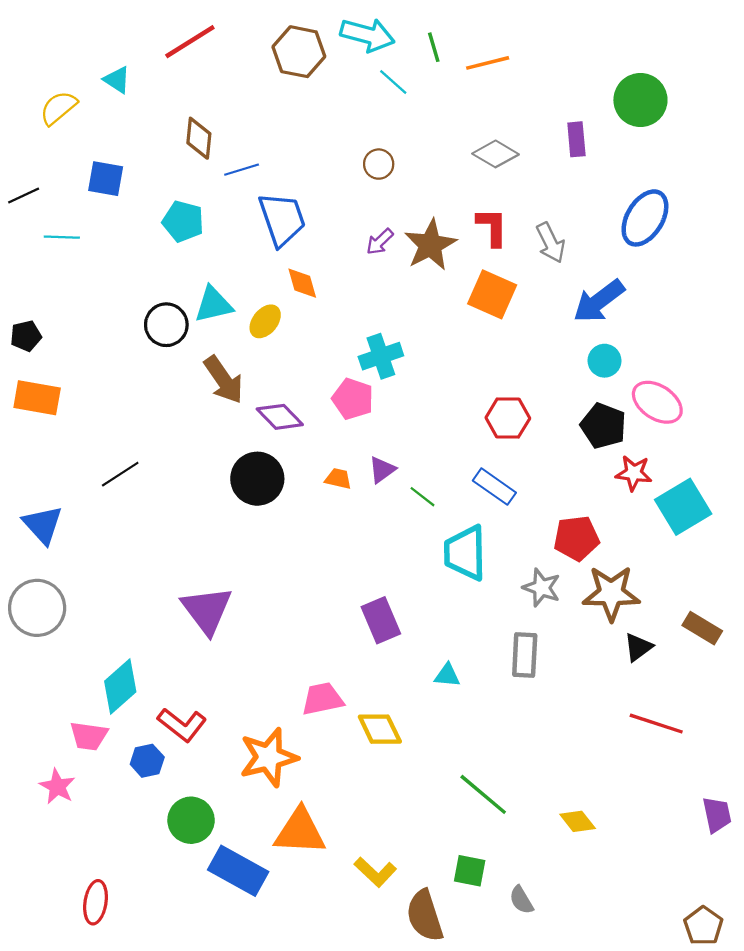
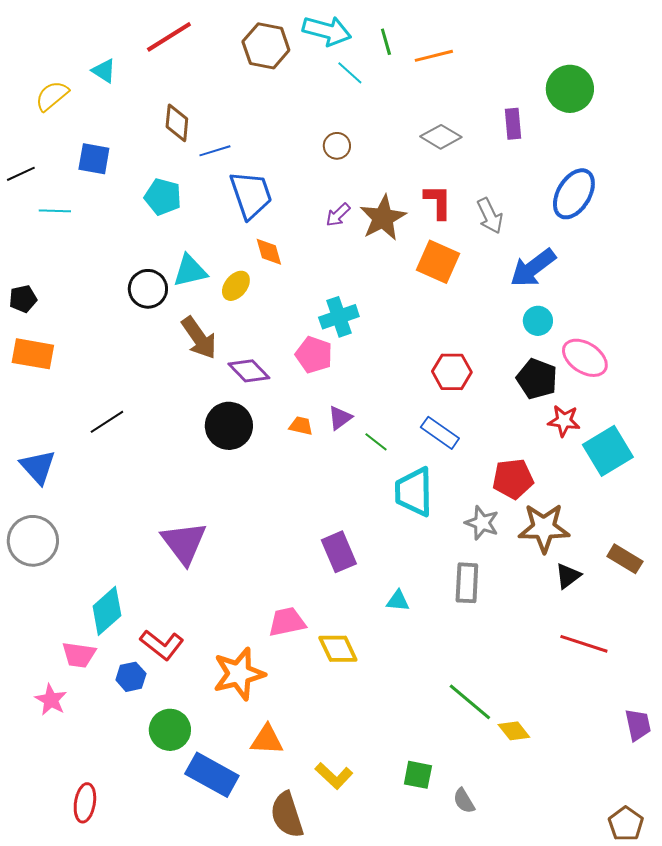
green line: (483, 794) -> (470, 702), moved
orange triangle: (300, 831) -> (267, 740), size x0.7
brown semicircle: (425, 916) -> (287, 815), moved

